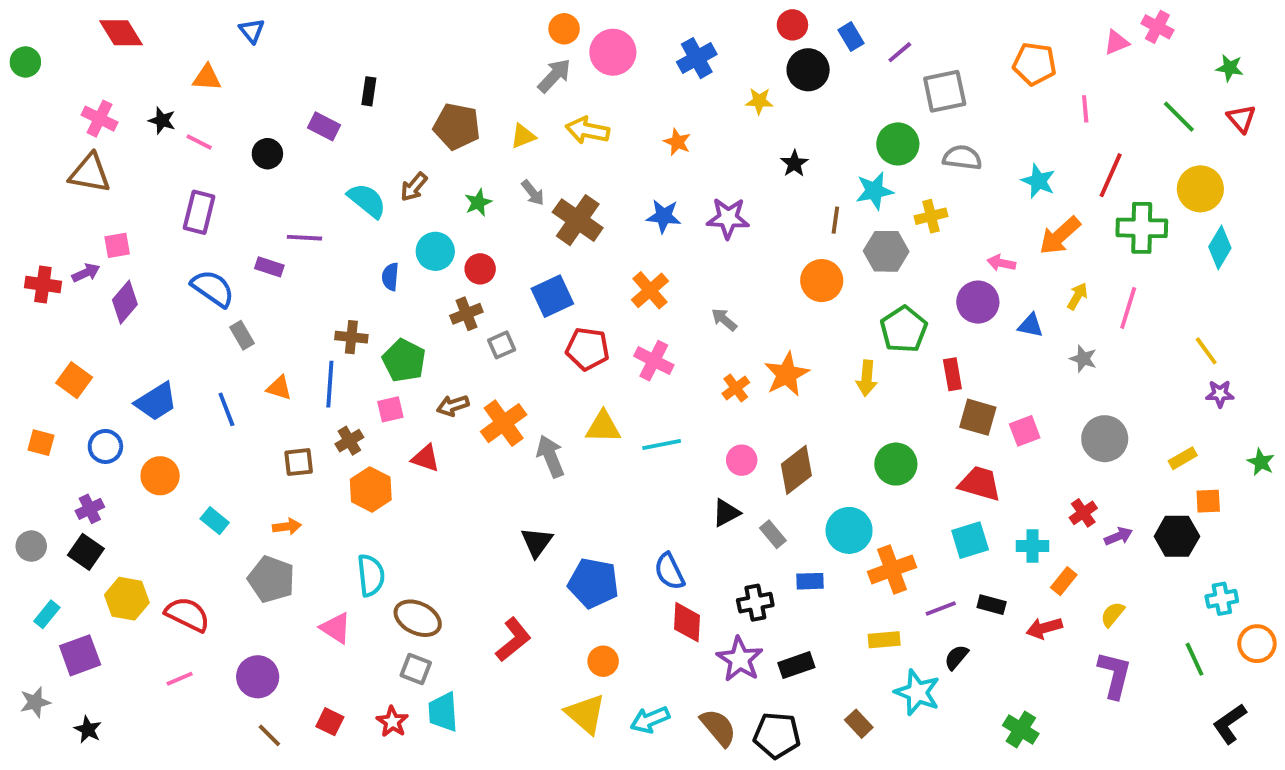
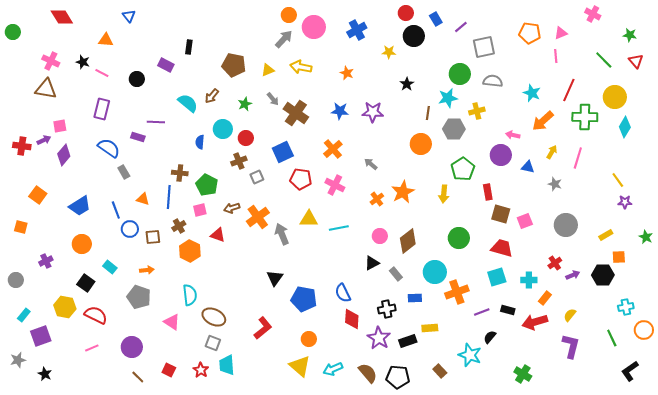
pink triangle: (1116, 42) -> (561, 33), moved
blue circle: (105, 446) -> (130, 229), moved
black square: (86, 552) -> (86, 283), moved
red arrow: (1044, 628) -> (535, 322), size x1.4
yellow rectangle: (884, 640) -> (430, 328), moved

